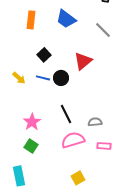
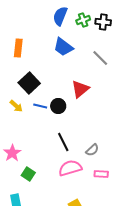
orange rectangle: (31, 20) -> (18, 48), moved
black square: (44, 55) -> (29, 83), moved, size x1.5
pink star: (32, 122) -> (12, 153), moved
gray semicircle: (95, 122) -> (92, 150), turned 144

